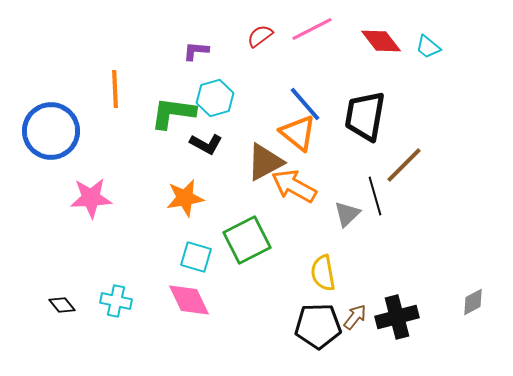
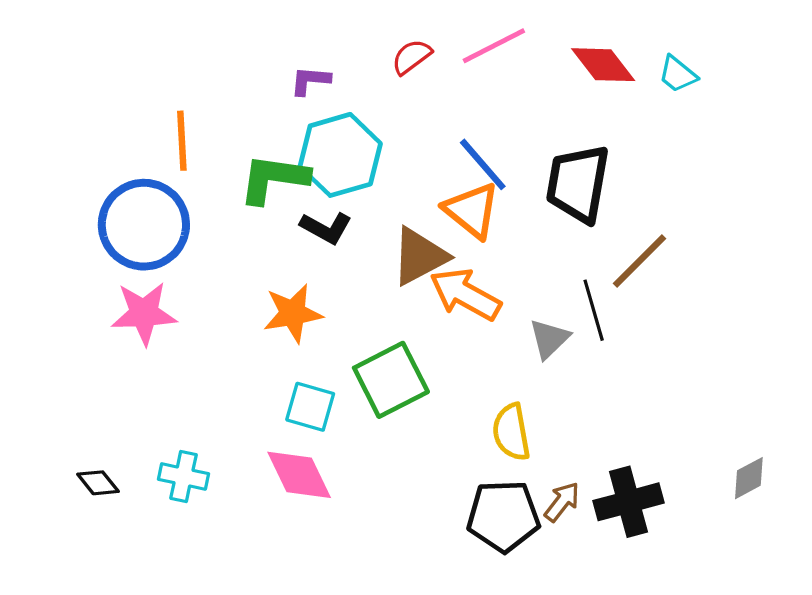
cyan hexagon: (215, 98) -> (340, 155), size x1.4
blue circle: (51, 131) -> (144, 225), moved

